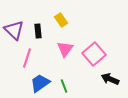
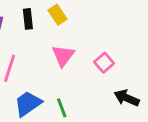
black rectangle: (38, 31) -> (28, 19), moved
pink square: (94, 54) -> (104, 63), size x0.6

